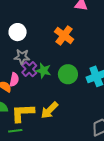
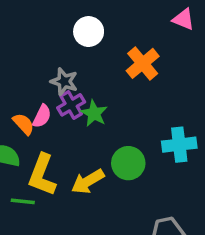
white circle: (18, 32) -> (89, 32), moved
green circle: (68, 74) -> (128, 163), moved
yellow L-shape: (23, 113) -> (42, 175), turned -80

